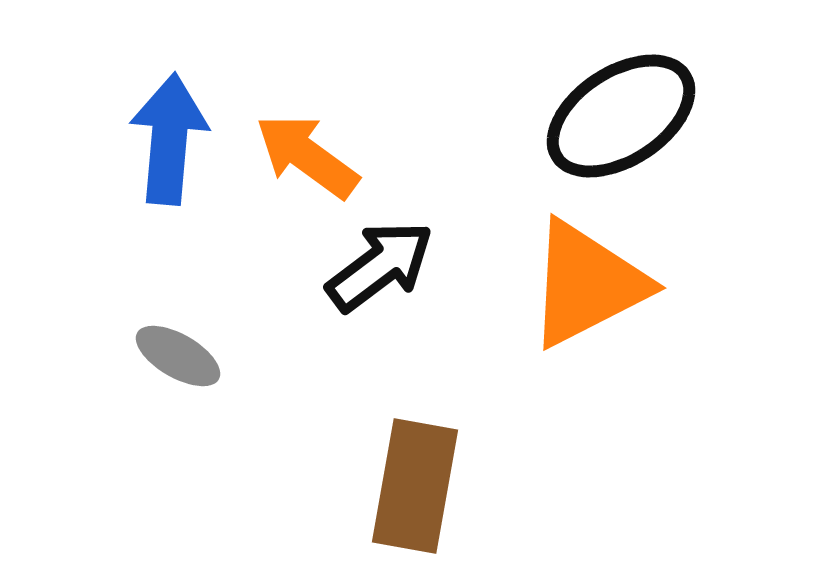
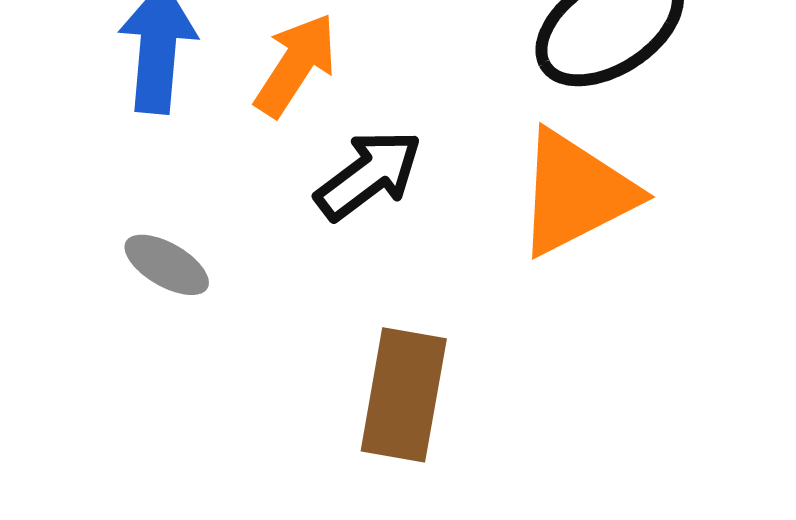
orange arrow: (307, 156) -> (296, 65), turned 87

